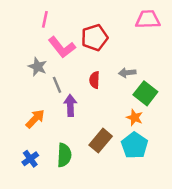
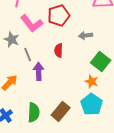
gray arrow: (127, 73) -> (86, 35), moved
brown rectangle: (101, 141) -> (61, 111), moved

